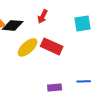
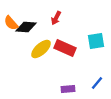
cyan square: (83, 23) -> (96, 41), moved
blue line: (84, 81) -> (97, 83), turned -48

